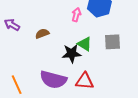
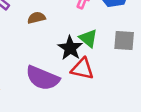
black star: (72, 53) -> (70, 48), turned 30
red triangle: (85, 81) -> (82, 69), moved

